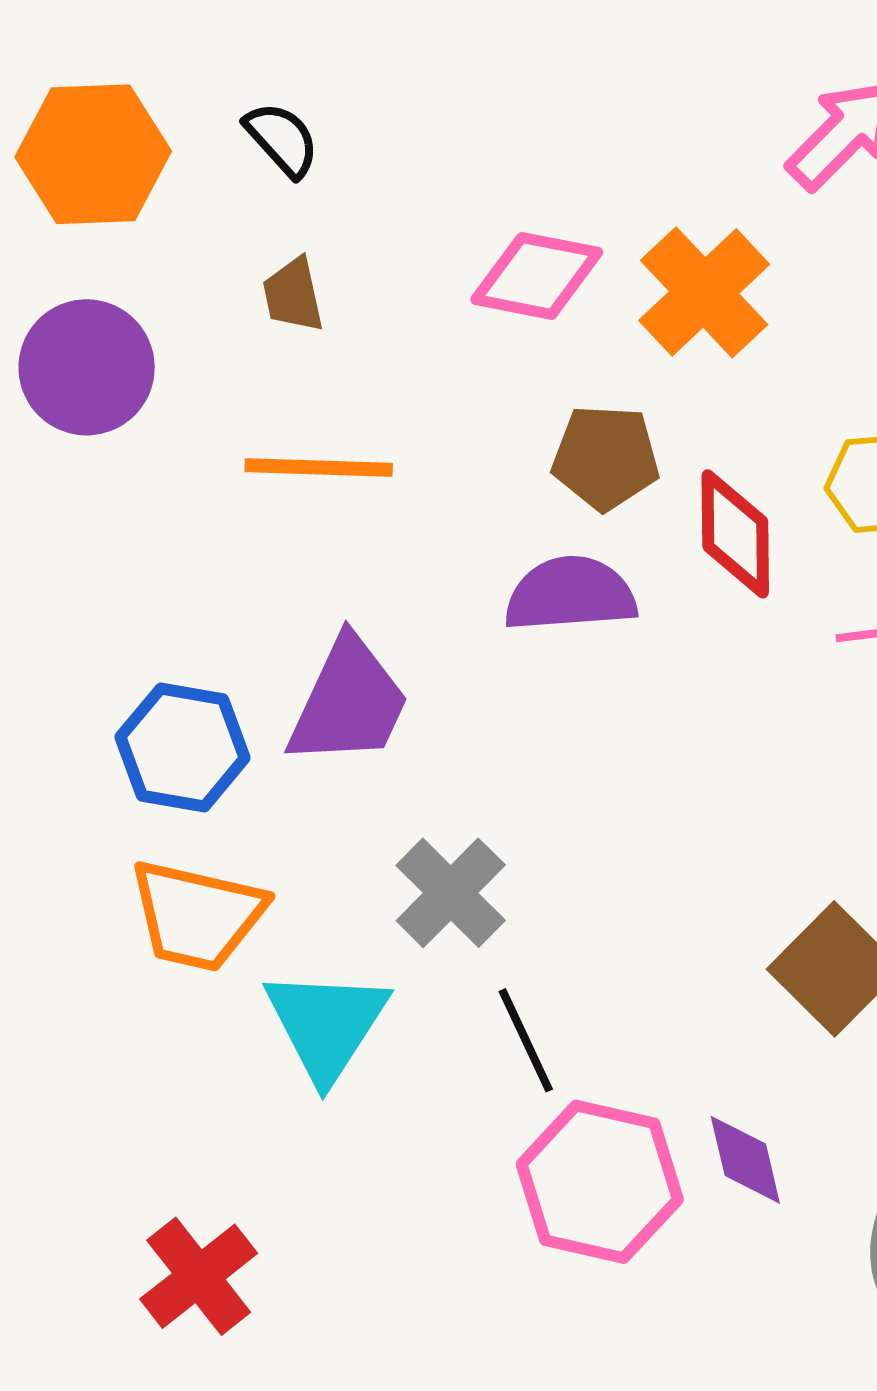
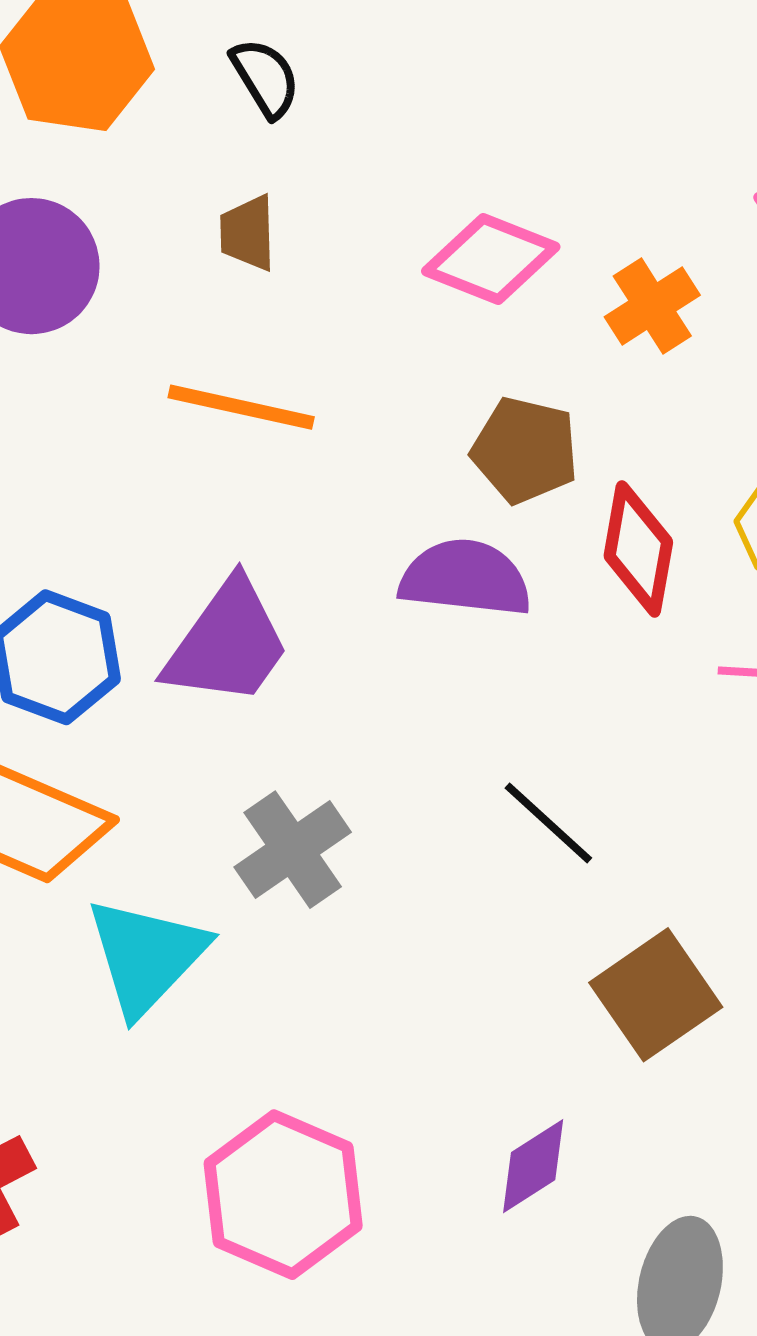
orange cross: (704, 292) -> (652, 306), size x0.7
black line: (526, 1040) -> (548, 823), moved, turned -33
purple diamond: (745, 1160) -> (533, 1166), turned 60
pink hexagon: (600, 1182) -> (283, 1195), moved

